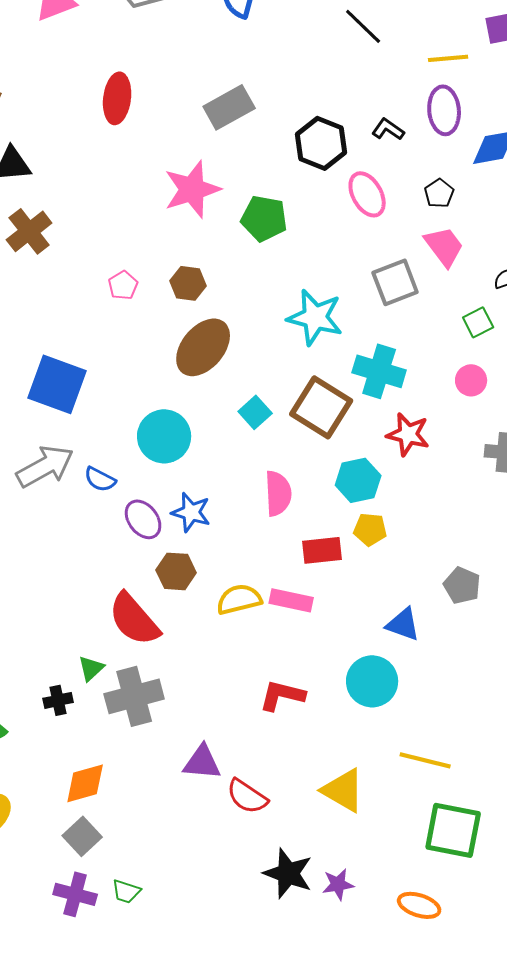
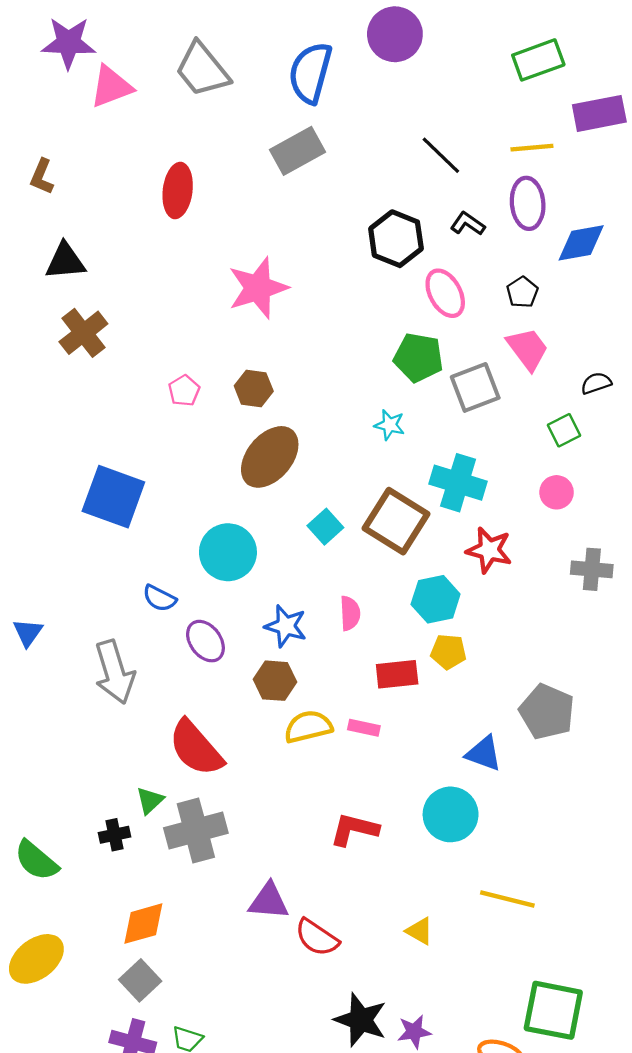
black line: (363, 26) -> (441, 155), moved
gray rectangle: (229, 107) -> (298, 151), moved
green pentagon: (264, 218) -> (418, 357), moved
cyan star: (315, 317) -> (390, 425), size x0.5
gray arrow: (45, 466) -> (115, 672), moved, turned 102
pink semicircle: (278, 493) -> (350, 613), size x0.7
blue star: (191, 512) -> (286, 626), moved
brown hexagon: (176, 571) -> (275, 681), moved
gray pentagon: (462, 585) -> (547, 712), size x1.4
pink rectangle: (291, 600) -> (364, 728), size x0.7
yellow triangle: (343, 790) -> (420, 931), size x0.6
green square: (453, 830) -> (553, 1010), moved

